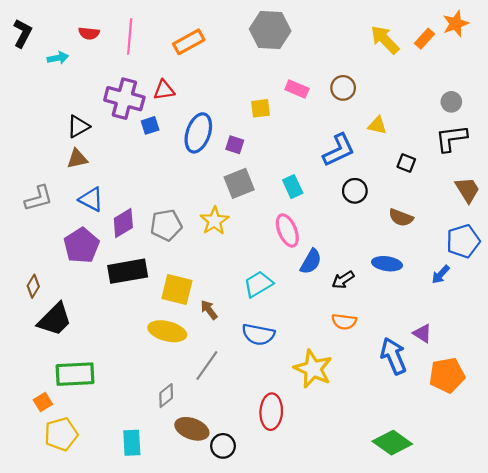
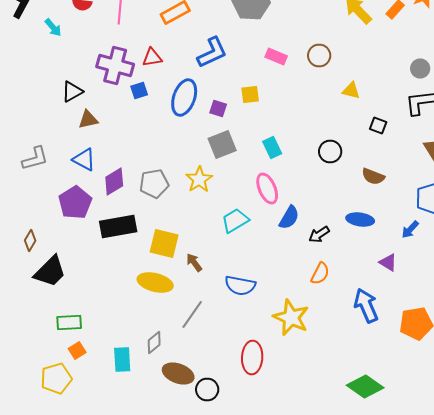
cyan arrow: (58, 58) -> (53, 28), turned 60
yellow square: (260, 108) -> (250, 94), moved
blue L-shape: (339, 150) -> (212, 52), moved
brown triangle: (77, 159) -> (88, 120), moved
cyan trapezoid: (258, 284) -> (235, 220), moved
orange semicircle: (344, 322) -> (320, 274), turned -70
purple triangle: (422, 333) -> (388, 262), moved
green rectangle: (75, 374) -> (69, 322), size x0.7
orange square: (43, 402) -> (77, 350), moved
cyan rectangle: (132, 443) -> (122, 360), moved

